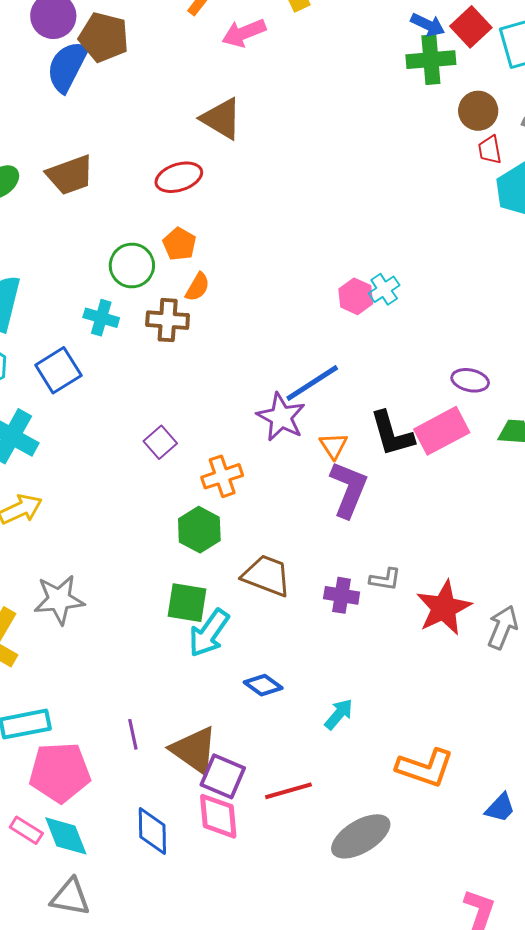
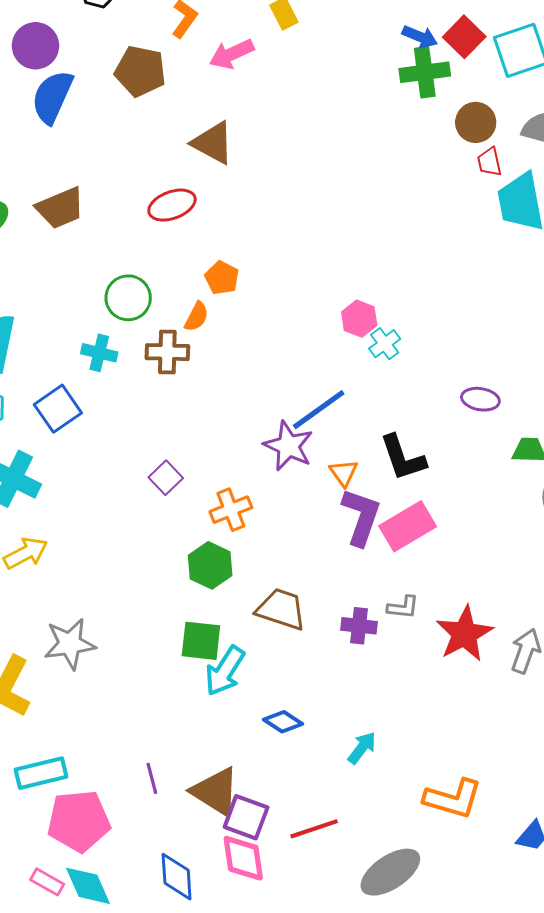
brown pentagon: (104, 37) -> (140, 71), moved
orange pentagon: (179, 244) -> (222, 278), moved
cyan cross: (384, 289) -> (385, 344), moved
pink rectangle: (442, 431) -> (408, 526), moved

